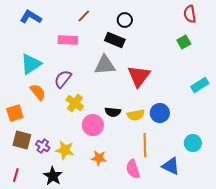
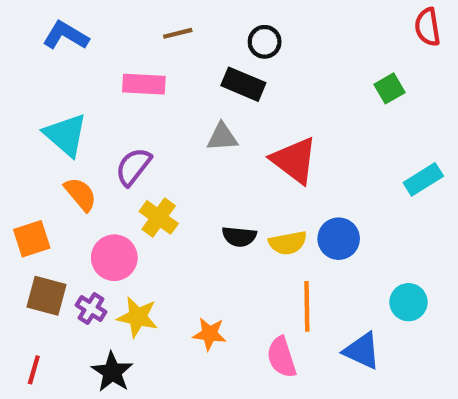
red semicircle: (190, 14) -> (428, 27), moved
brown line: (84, 16) -> (178, 33), turned 32
cyan triangle: (31, 64) -> (66, 135), turned -45
gray triangle: (105, 65) -> (222, 137), size x0.7
red triangle: (139, 76) -> (294, 160), turned -30
pink circle: (93, 125) -> (114, 258), moved

